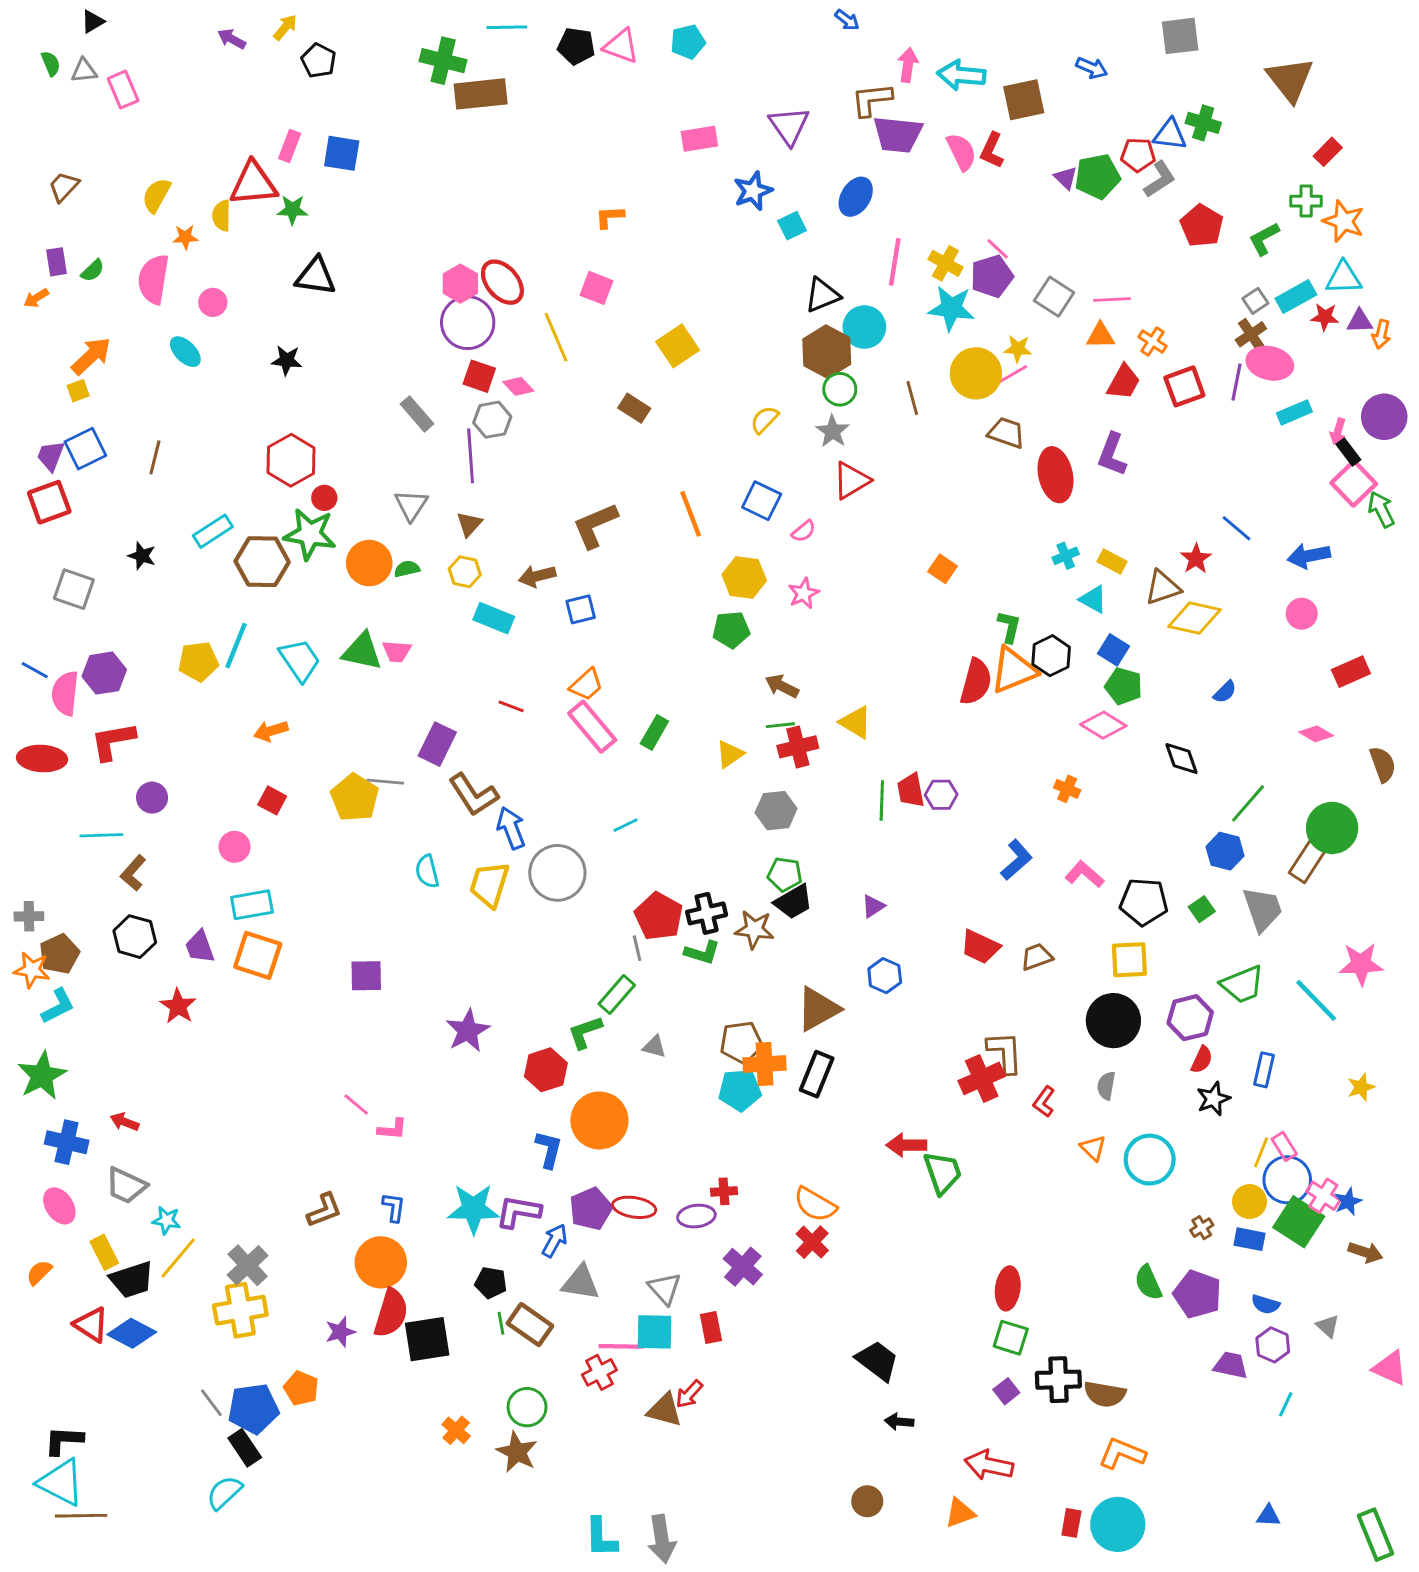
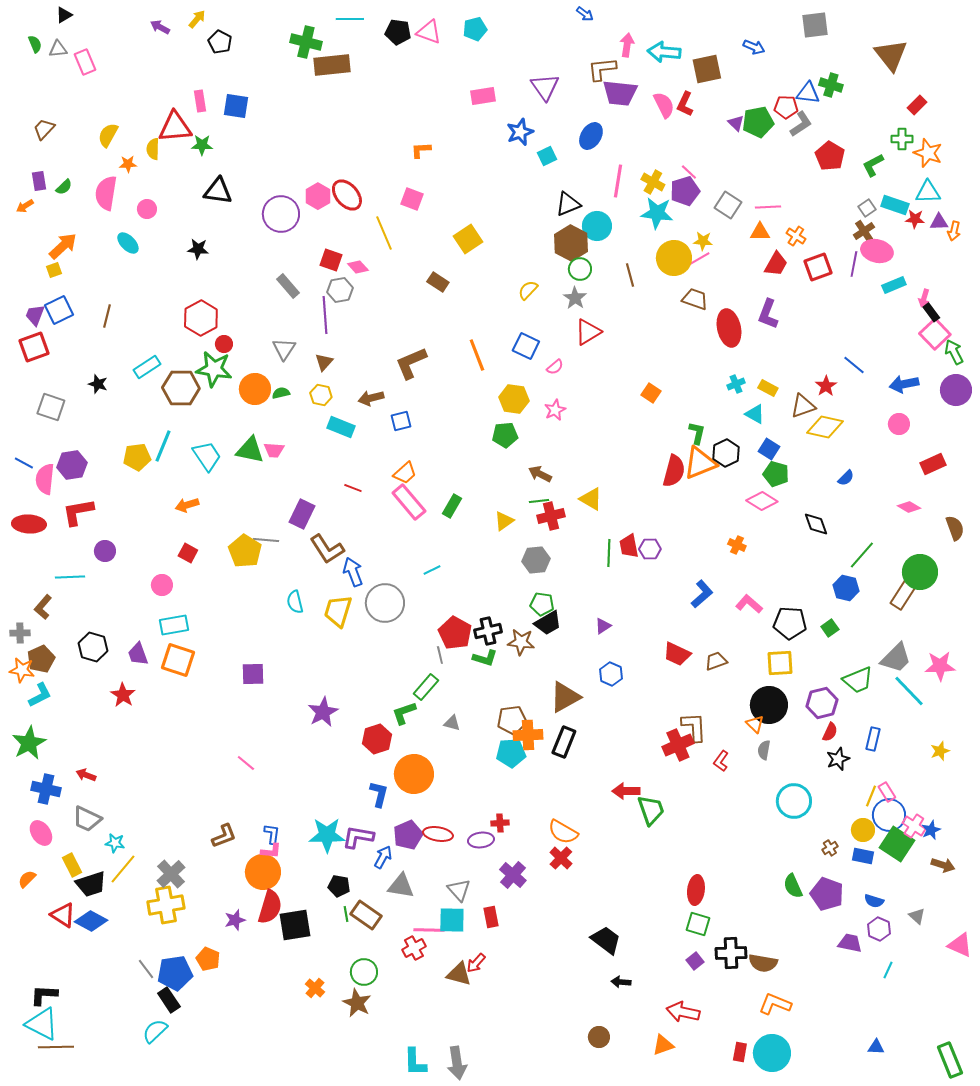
pink rectangle: (290, 146) -> (200, 101), turned -30
cyan rectangle: (1296, 297) -> (895, 205), turned 48
purple circle: (468, 323) -> (281, 214), moved
purple circle: (1384, 417) -> (956, 390), moved
brown L-shape: (133, 873) -> (43, 607), moved
gray trapezoid: (1263, 909) -> (896, 658), moved, turned 64
pink L-shape: (392, 1129) -> (271, 851), moved
orange triangle: (1093, 1148) -> (755, 724), moved

